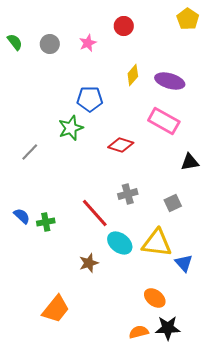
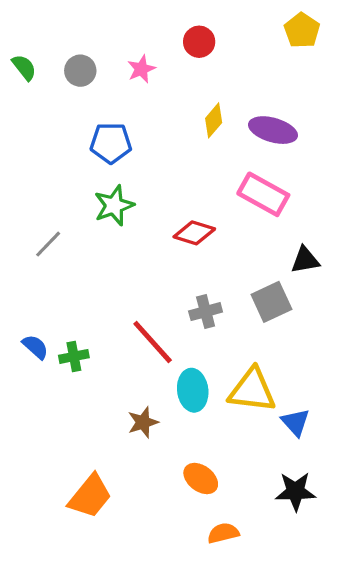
blue pentagon: (90, 99) -> (111, 143), moved
gray square: (173, 203) -> (271, 302), moved, size x1.4
cyan ellipse: (120, 243) -> (193, 390), turned 45
orange ellipse: (155, 298) -> (201, 479), moved
black star: (168, 328) -> (295, 491), moved

